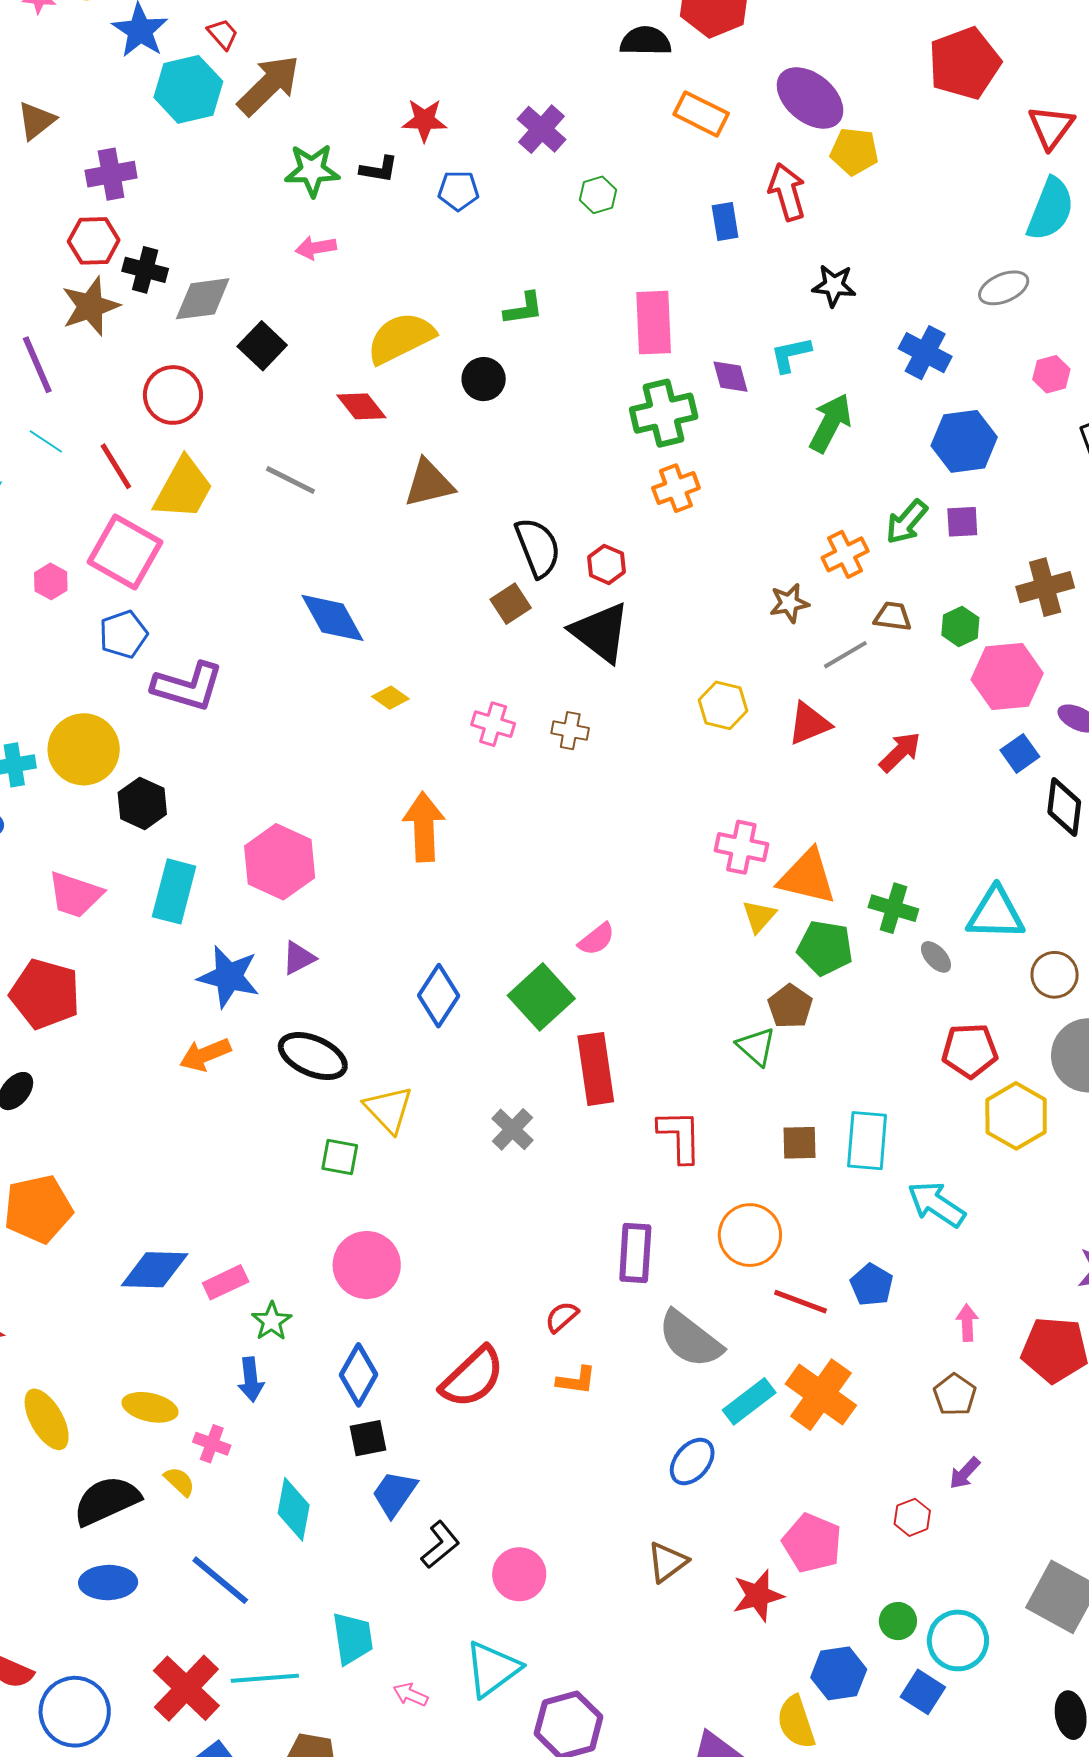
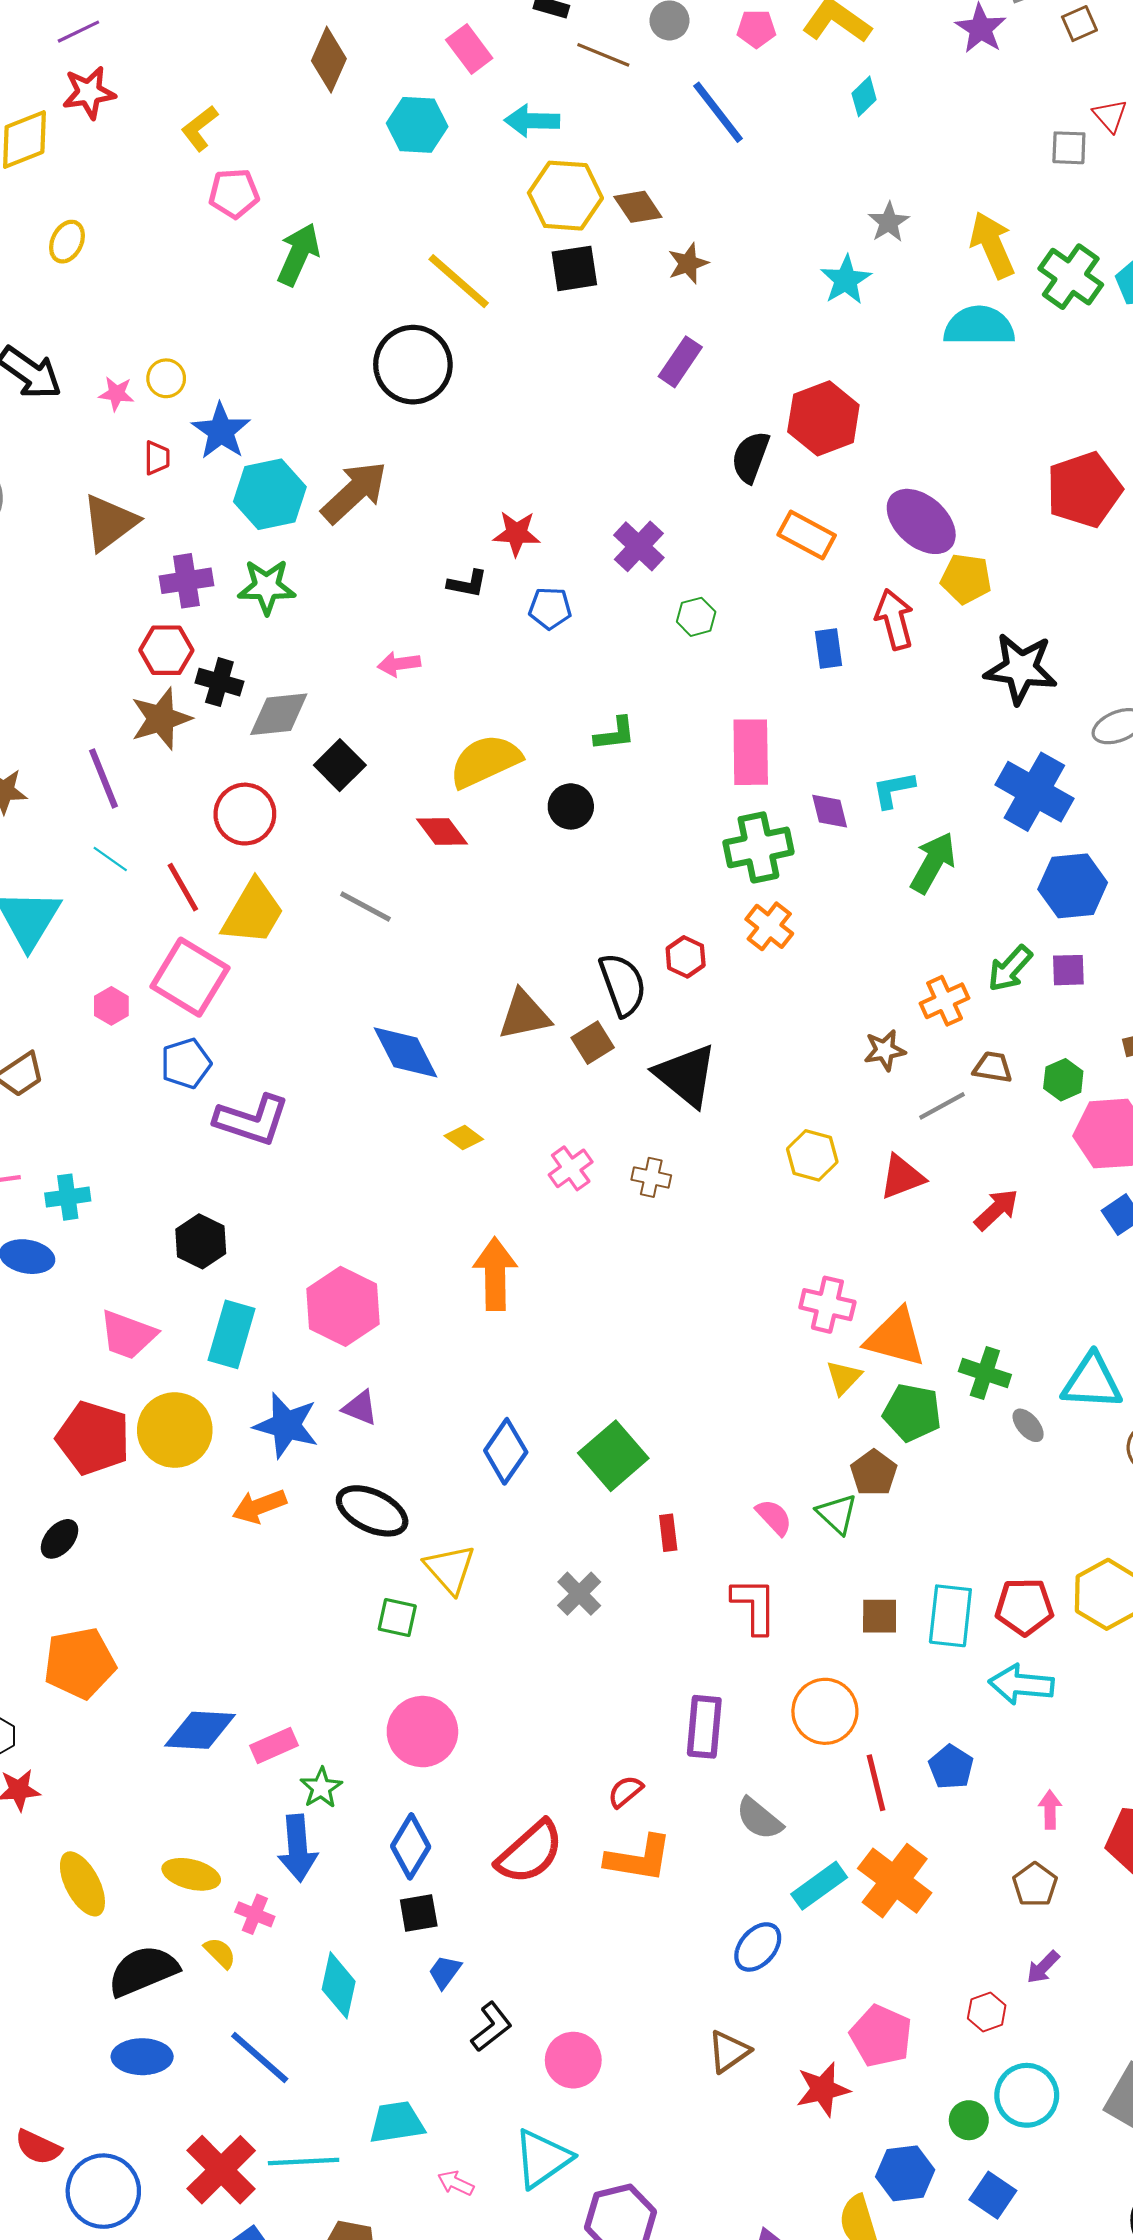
red trapezoid: (223, 34) -> (157, 458), moved, turned 40
black semicircle: (646, 41) -> (750, 457), turned -72
brown triangle: (36, 121) -> (110, 523), size x1.4
green star: (312, 170) -> (267, 587), moved
black star: (834, 286) -> (1021, 669), moved, size x1.6
blue cross: (925, 353) -> (1034, 792), size x1.4
brown triangle: (429, 483) -> (524, 1015), moved
orange cross: (676, 488) -> (769, 926), turned -33
red hexagon: (606, 564) -> (686, 957), moved
pink cross: (493, 724) -> (571, 1168), turned 36
yellow circle: (84, 749) -> (175, 1430), moved
pink semicircle: (597, 939) -> (774, 1517), moved, turned -96
purple triangle: (299, 958) -> (360, 1408), turned 48
red pentagon: (970, 1051) -> (1024, 1607), moved
red rectangle: (596, 1069) -> (668, 1533), size x0.5
cyan arrow: (936, 1204) -> (1021, 1684), turned -30
red line: (800, 1302) -> (876, 1783), turned 54
gray semicircle: (690, 1339) -> (759, 1819), size x0.7
blue arrow: (251, 1379) -> (298, 1848), size x1.4
orange L-shape: (576, 1380) -> (639, 1859), size x1.6
blue trapezoid: (394, 1494) -> (445, 1972), size x0.7
cyan trapezoid: (352, 1638) -> (397, 2122), turned -92
cyan circle: (958, 1640) -> (1027, 2095), moved

